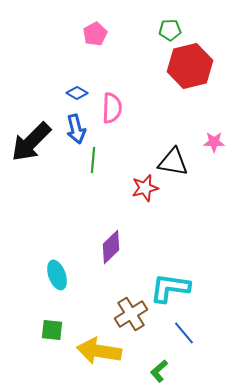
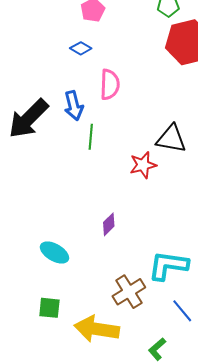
blue diamond: (77, 93) -> (81, 48), moved
purple diamond: (111, 247) -> (109, 224), size x0.7
cyan ellipse: (57, 275) -> (54, 252), turned -40

